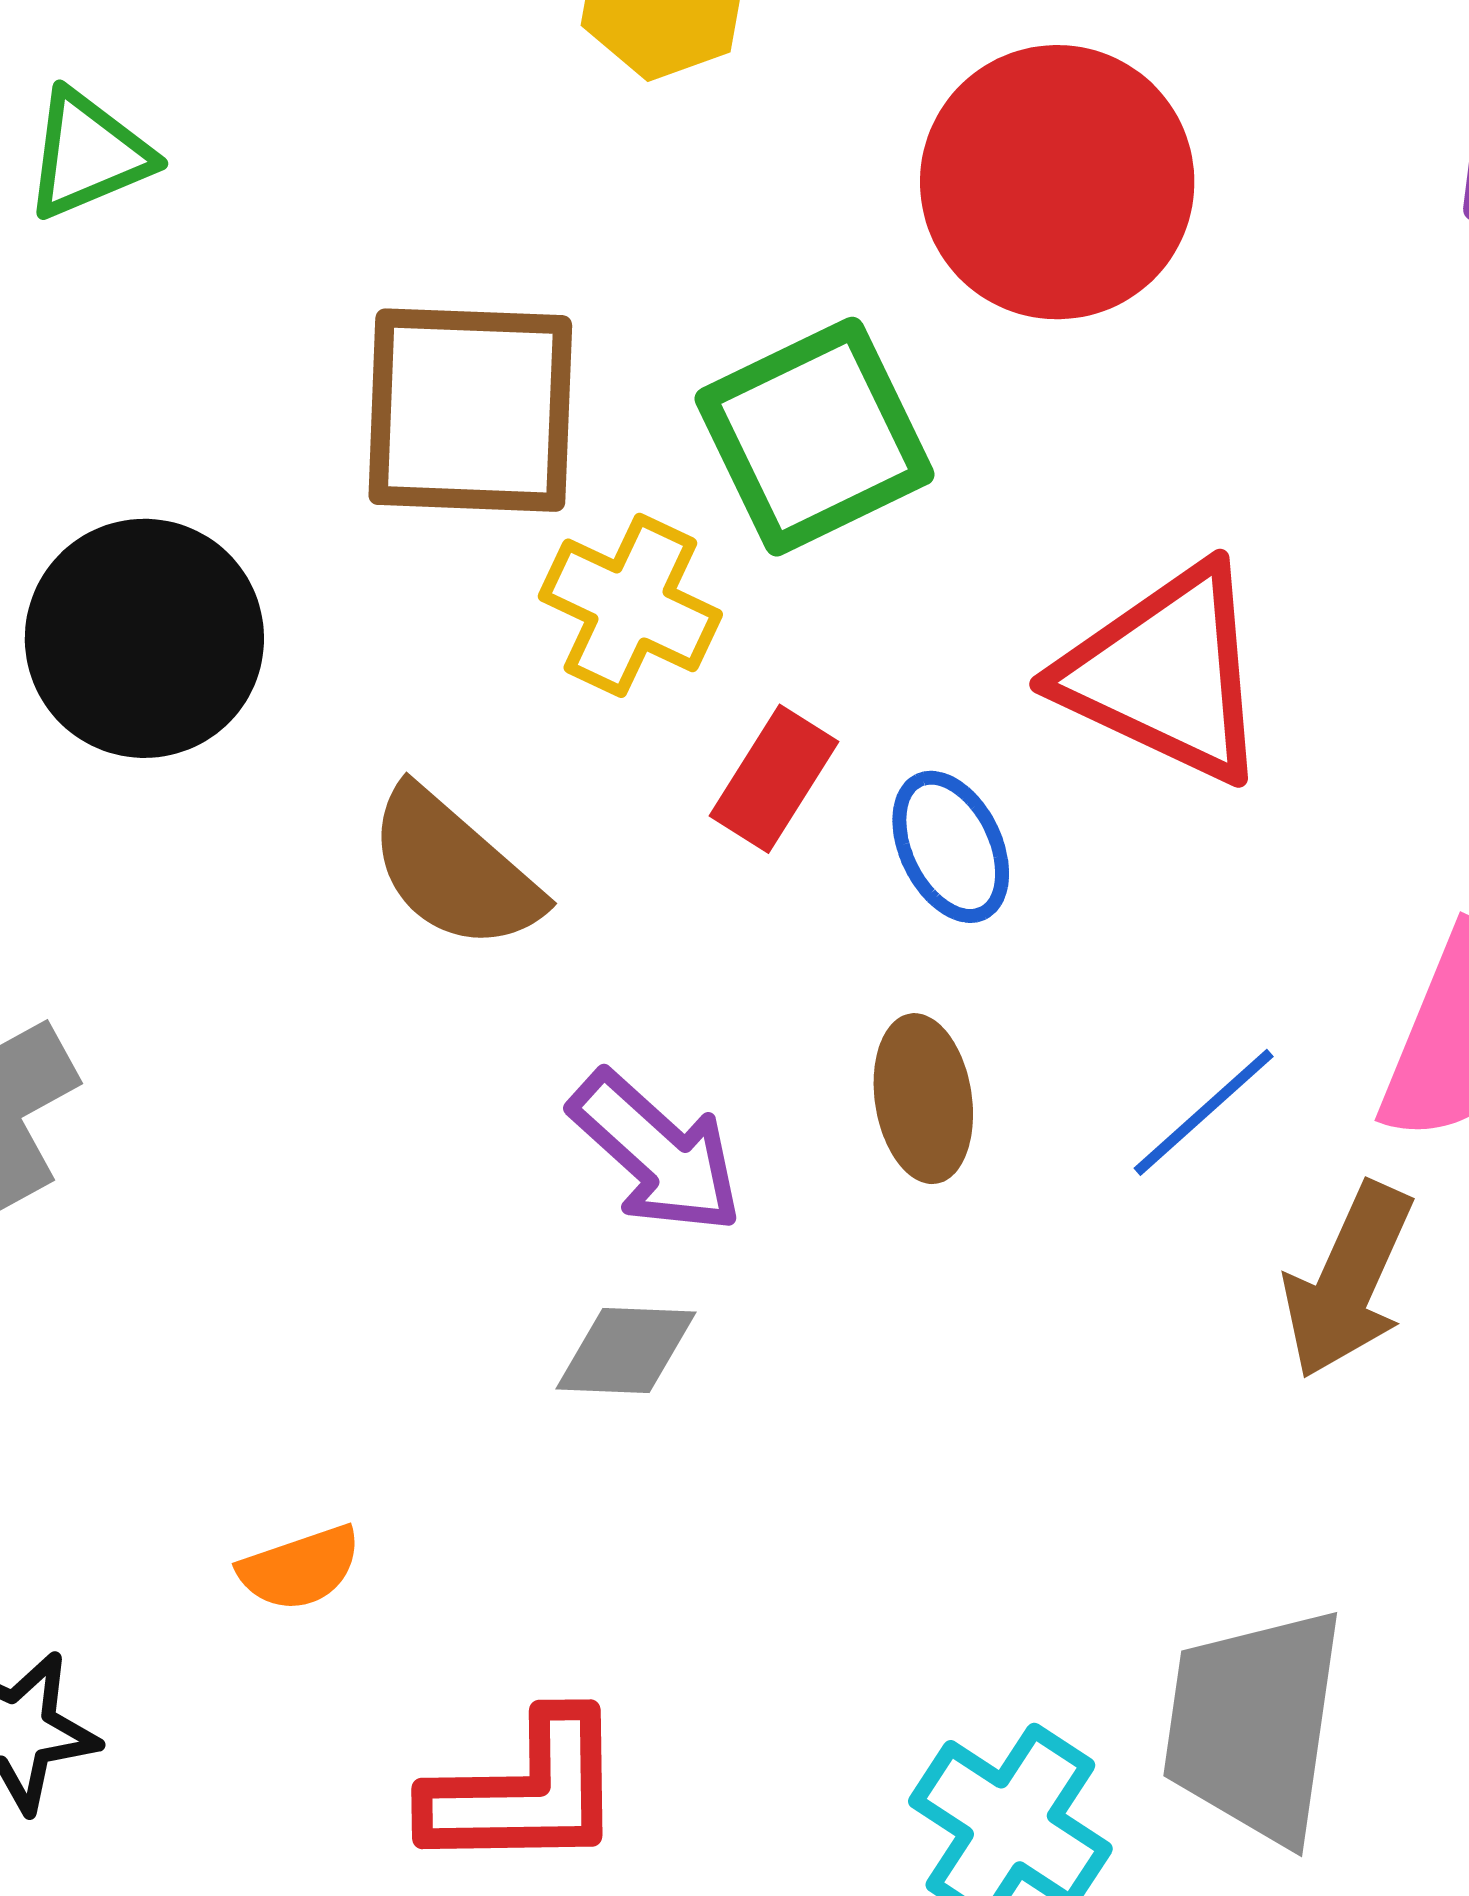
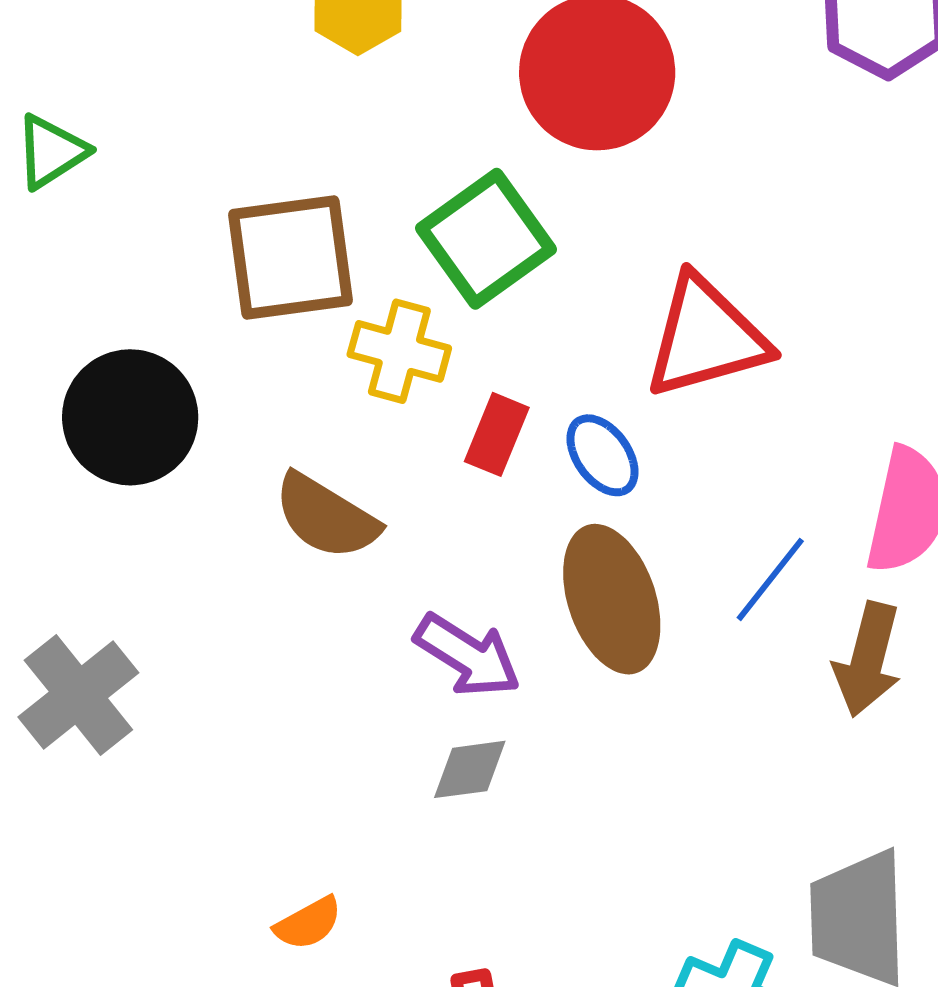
red triangle: (1166, 674) -> (706, 337), turned -31
brown ellipse: (923, 1099) -> (612, 599), size x1.6

